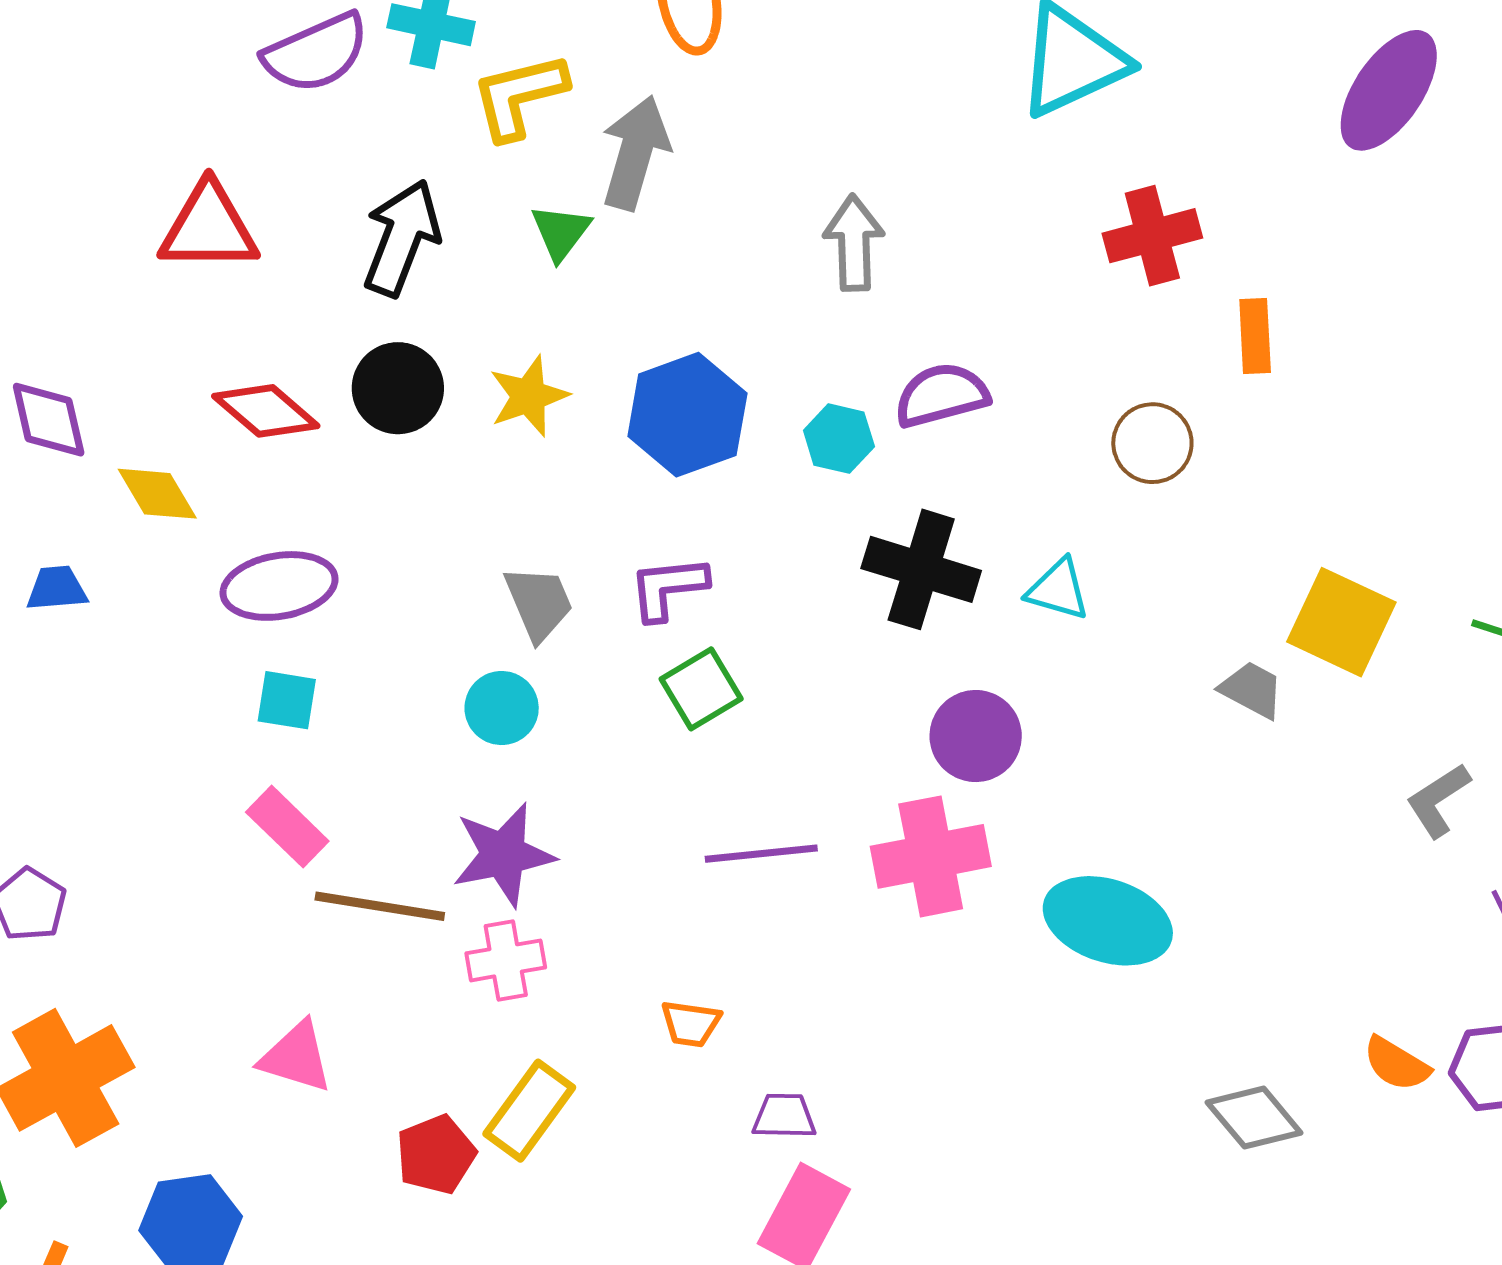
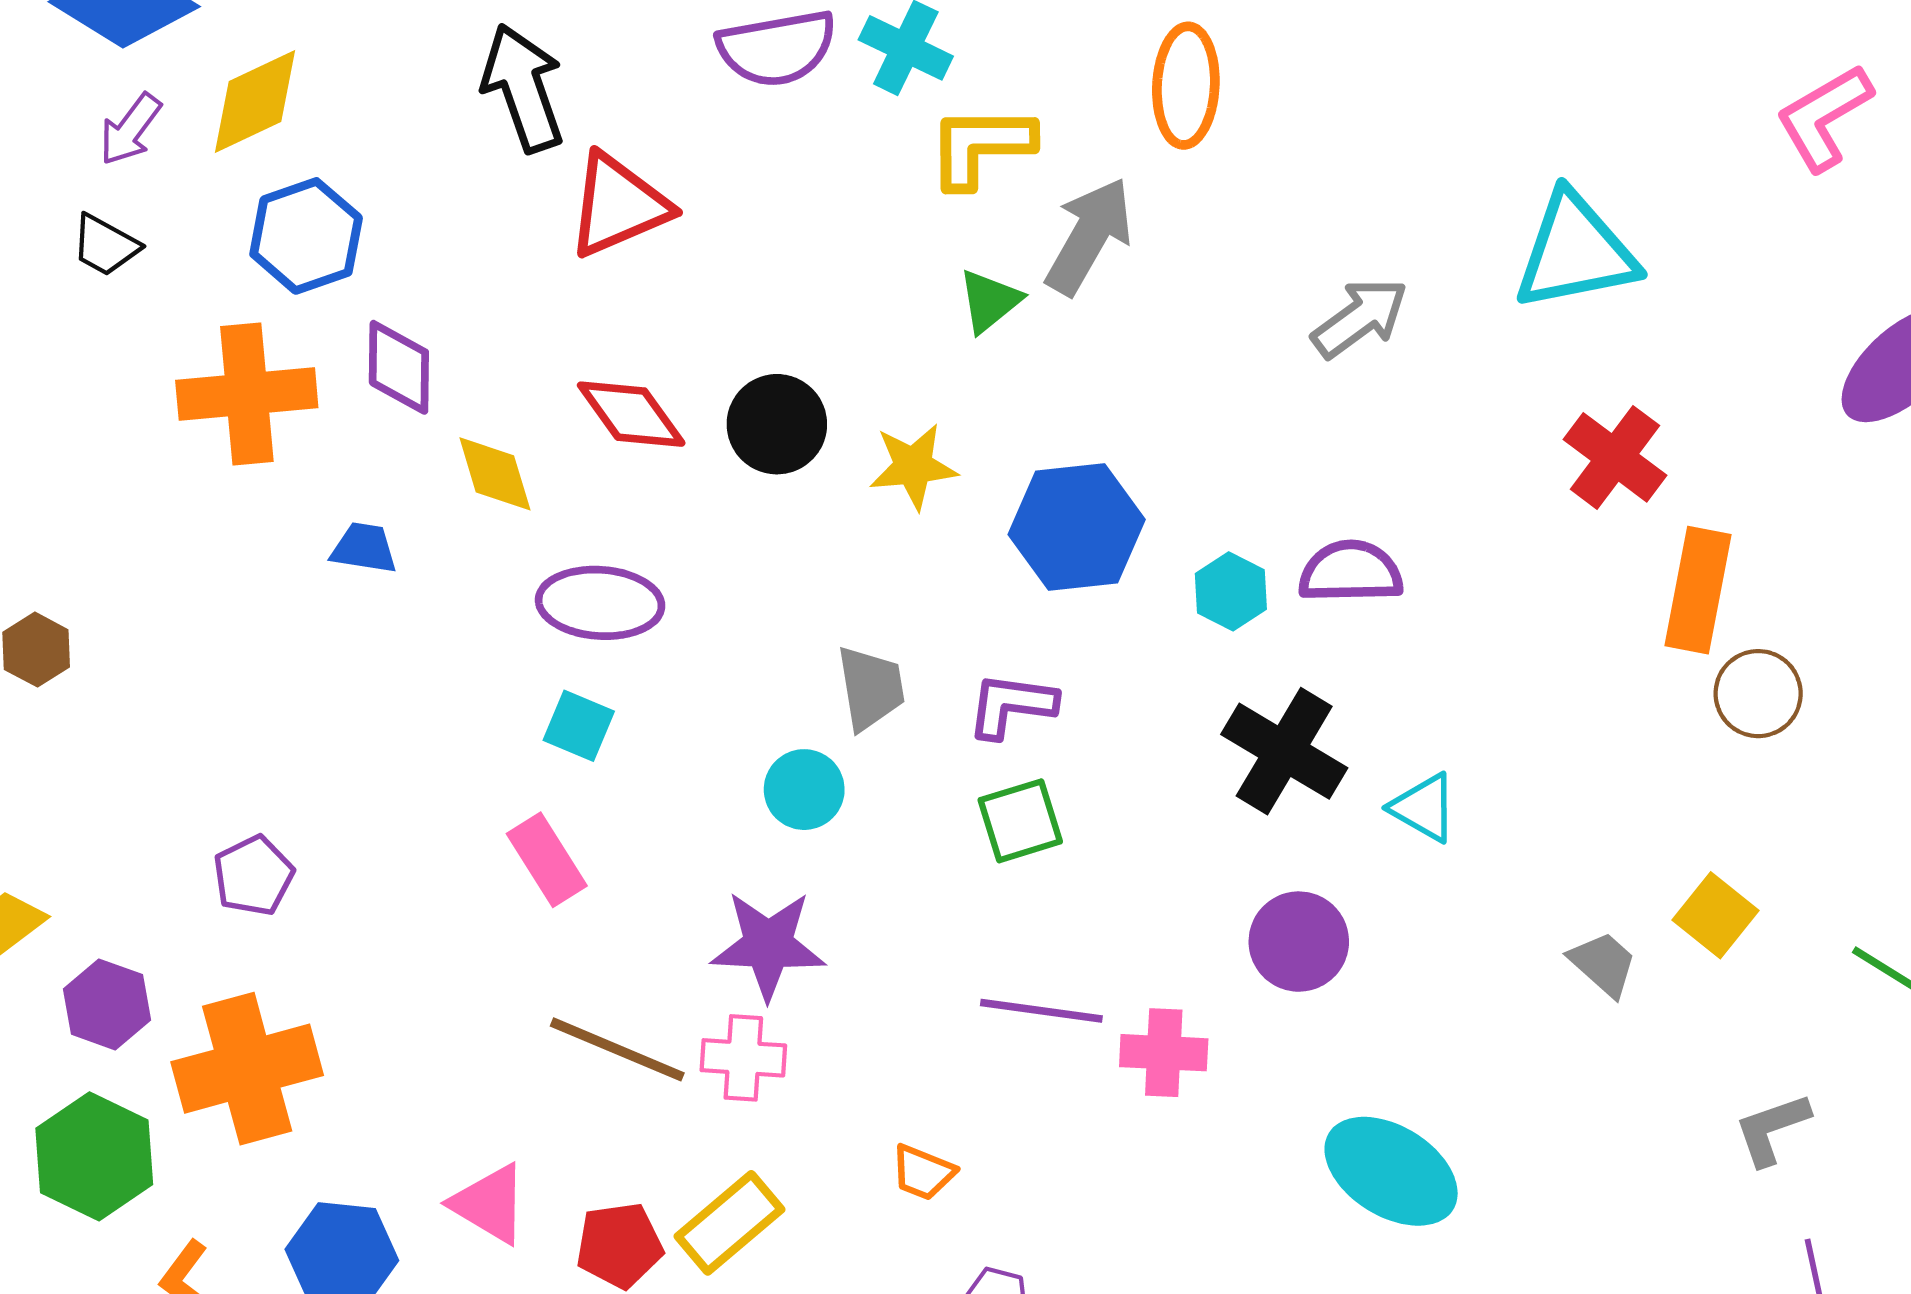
red triangle: (209, 228) -> (618, 205), turned -37
red cross: (1152, 236) -> (1615, 457), turned 38
black arrow: (402, 238) -> (523, 88), moved, turned -54
gray arrow: (854, 243) -> (1360, 318), moved, turned 42
orange rectangle: (1255, 336) -> (1698, 590), size x1.5
brown circle: (1152, 443) -> (1758, 694), moved
yellow square: (1341, 622) -> (1715, 915), size x0.7
pink cross: (931, 856) -> (1164, 1053), moved, size x0.7
brown line: (380, 906) -> (617, 1049), moved
pink triangle: (296, 1057) -> (489, 1204), moved

